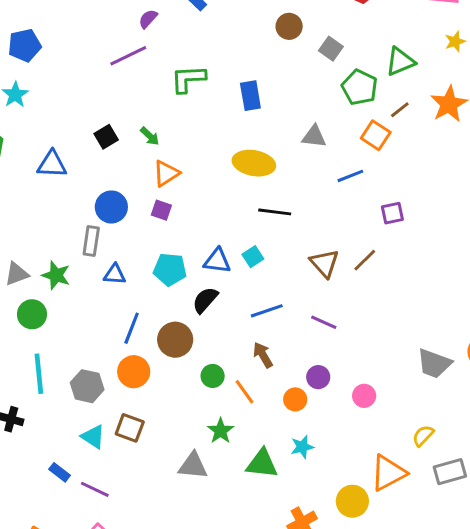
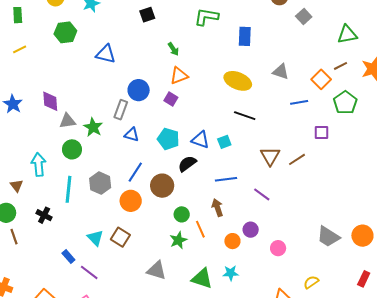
green pentagon: (360, 87) -> (345, 103), moved
black square: (106, 137) -> (147, 15), moved
gray hexagon: (87, 386) -> (100, 183), moved
green star: (221, 431) -> (178, 240), moved

